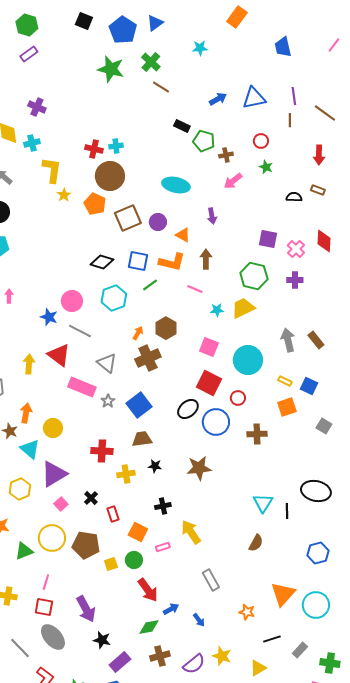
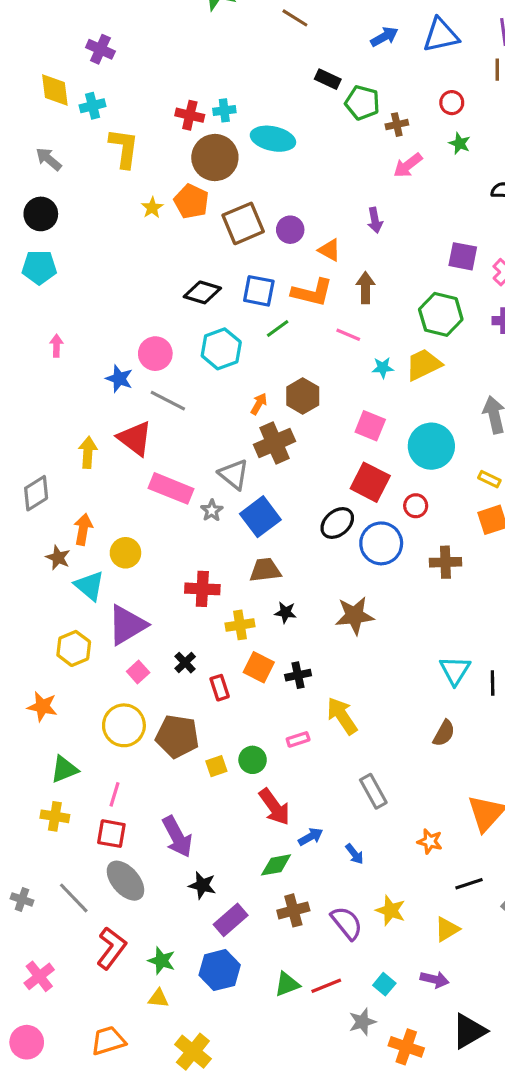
cyan ellipse: (176, 185) -> (273, 139), moved
yellow star: (64, 195) -> (152, 208), moved
gray triangle: (107, 363) -> (234, 474), moved
orange square: (138, 532) -> (259, 667), moved
green triangle: (24, 551) -> (64, 769), moved
purple semicircle: (194, 664) -> (347, 923), turned -90

